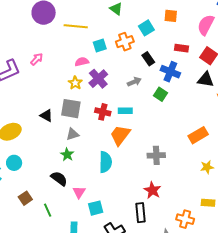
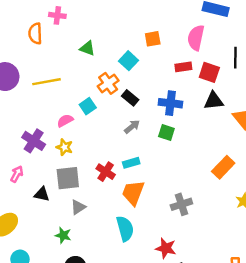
cyan square: (100, 45) -> (88, 106), moved
red rectangle: (182, 48) -> (183, 67), moved
pink arrow: (37, 59) -> (17, 174), moved
black rectangle: (148, 59) -> (130, 98), moved
purple cross: (98, 79) -> (34, 141), moved
red cross: (103, 112) -> (106, 172), turned 35
green star: (67, 155) -> (63, 235), moved
red star: (152, 190) -> (166, 248), moved

